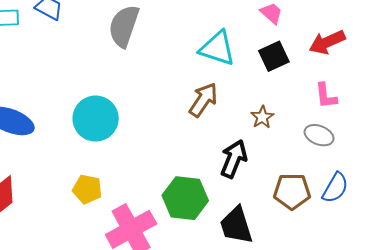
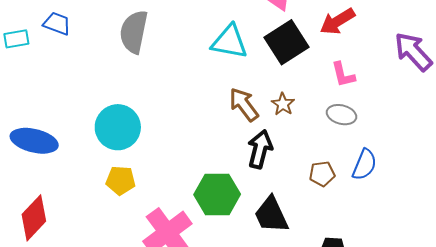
black square: (274, 56) -> (286, 42), size x1.4
brown arrow: (203, 100) -> (244, 104), moved, turned -63
yellow pentagon: (87, 189) -> (121, 180), moved
brown pentagon: (292, 191) -> (322, 174), size x0.7

